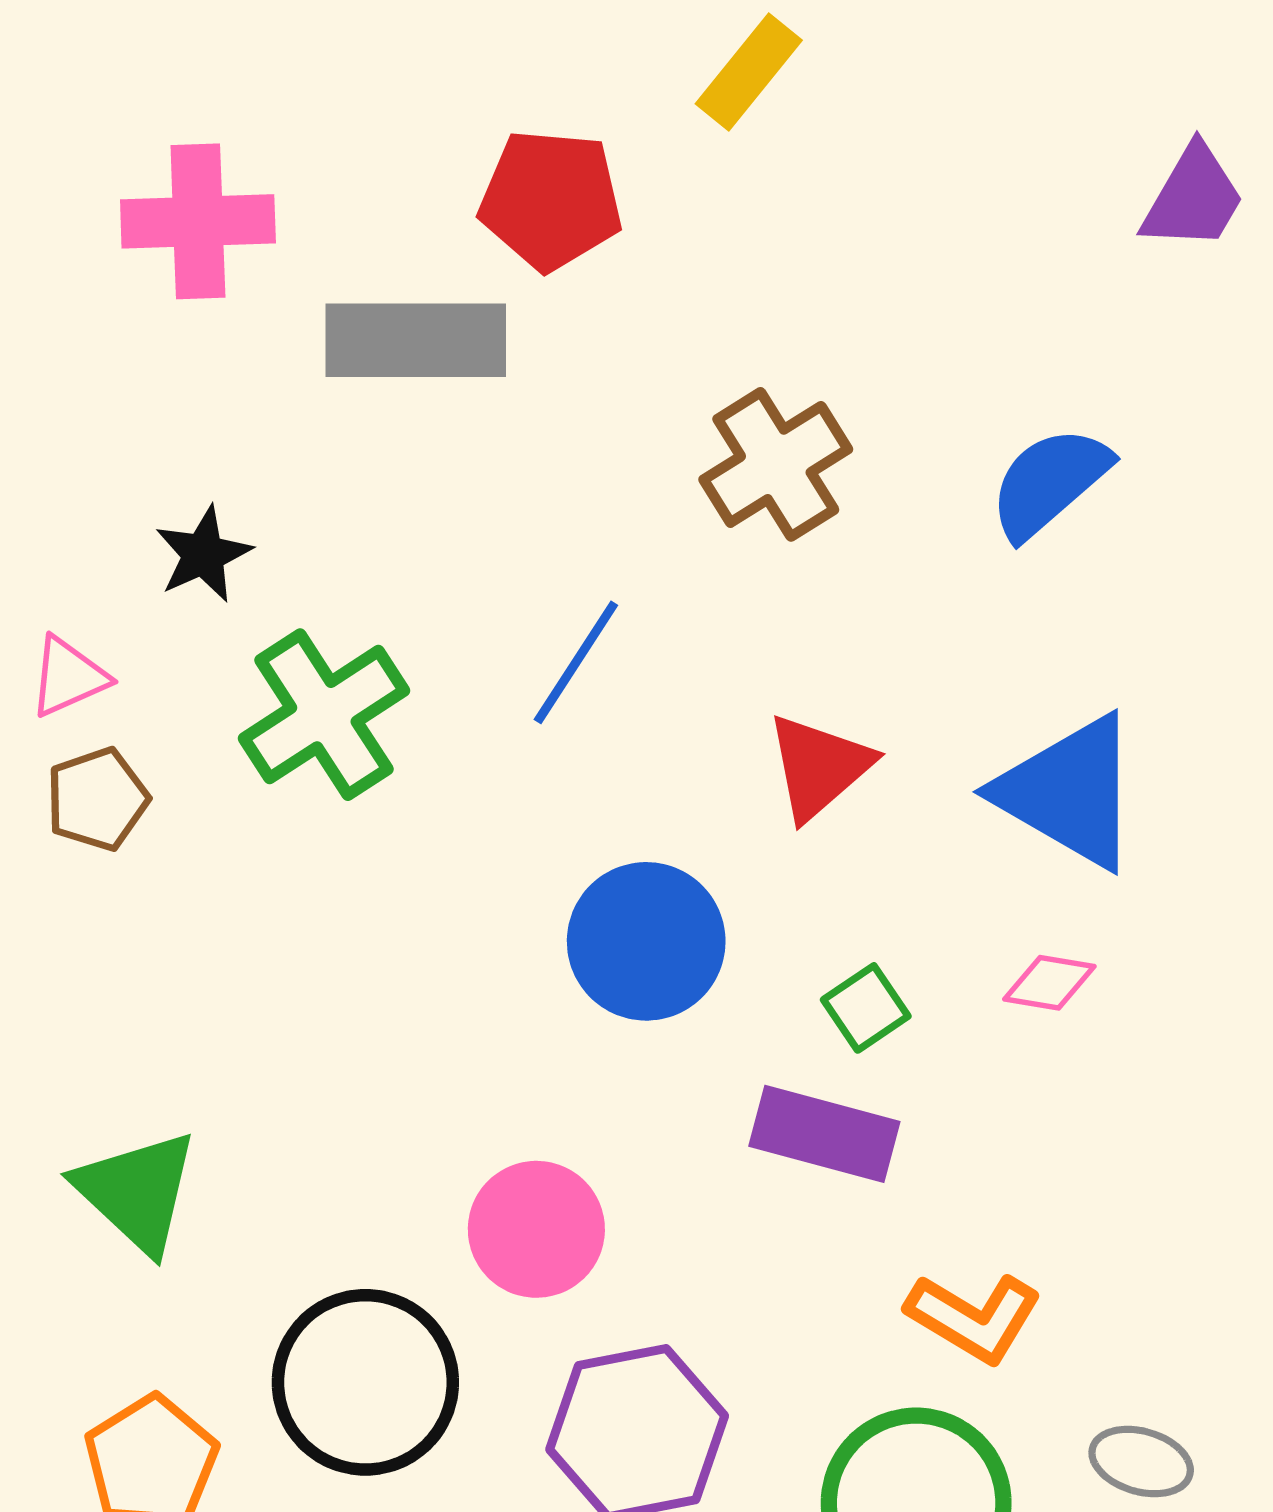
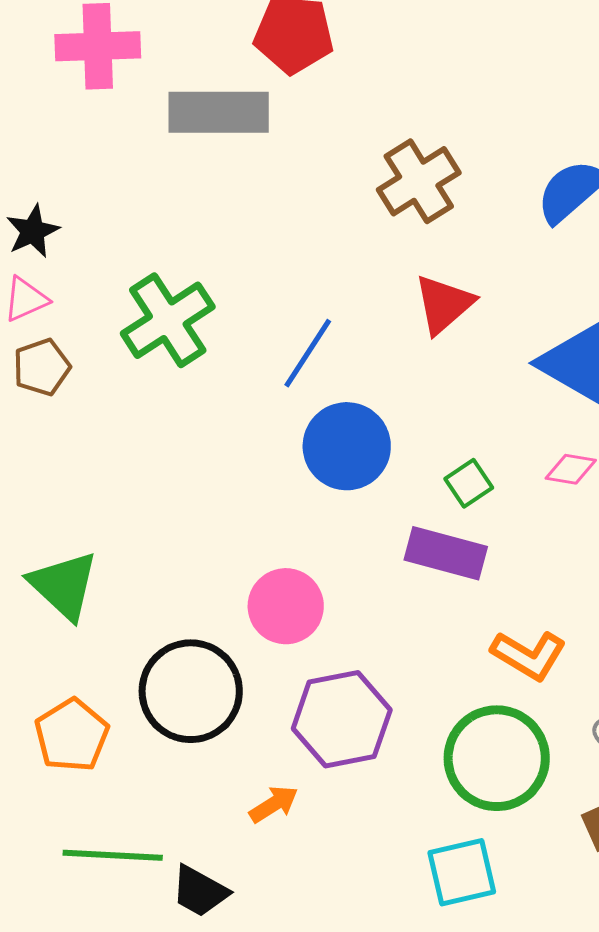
black star: (203, 554) -> (33, 231), moved
blue line: (576, 662) -> (308, 353), moved
red triangle: (819, 767) -> (444, 304), moved

